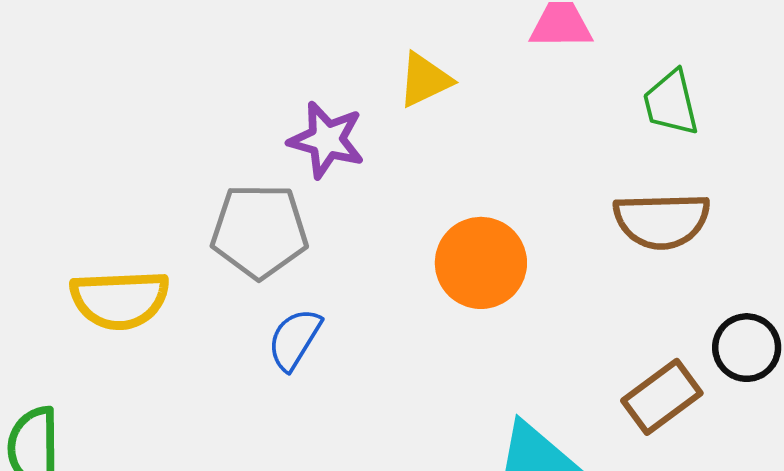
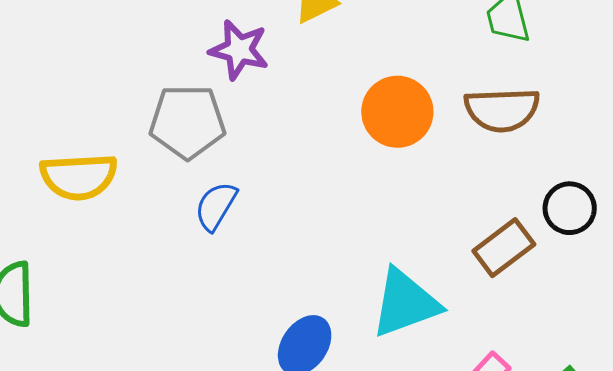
orange circle: (481, 263) -> (397, 112), moved

